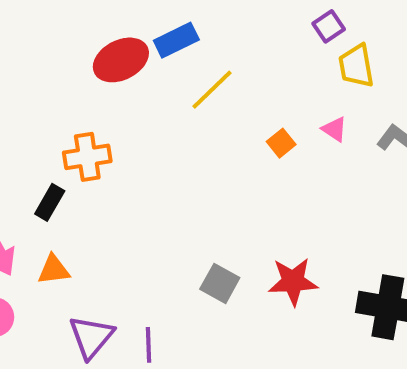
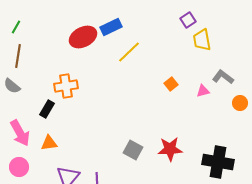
pink triangle: (335, 129) -> (203, 91), moved, turned -48
orange square: (281, 143) -> (171, 84), moved

